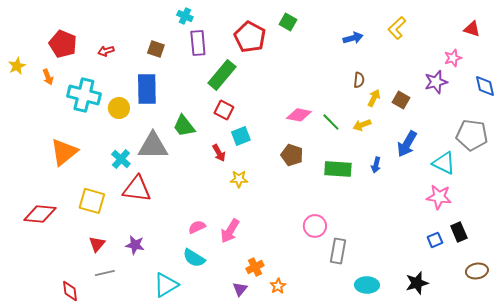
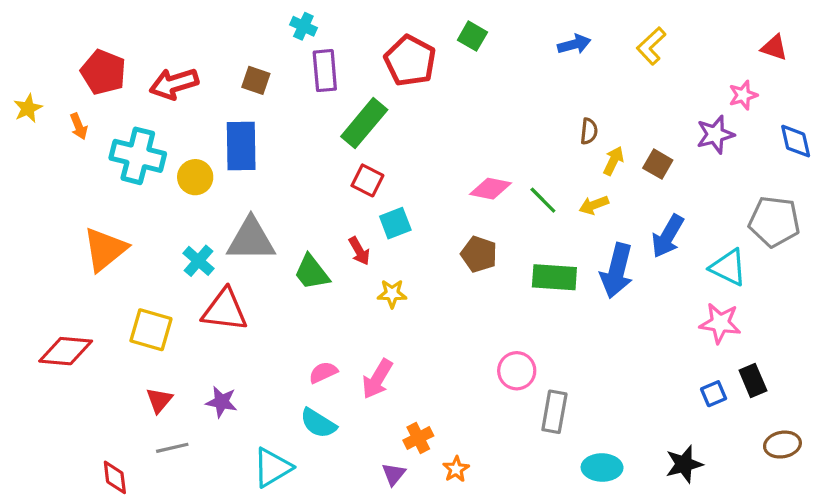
blue arrow: (353, 38) -> (574, 44), moved
red arrow: (106, 51) -> (174, 84), size x1.8
green trapezoid: (184, 126) -> (312, 272), moved
blue arrow: (376, 165) -> (617, 271), size x2.0

